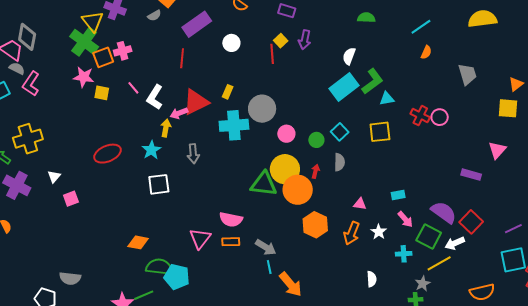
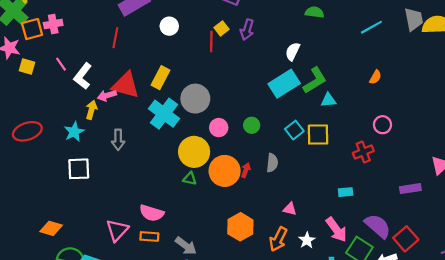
orange semicircle: (426, 52) -> (375, 77), moved
gray trapezoid: (467, 74) -> (414, 19), moved
yellow rectangle: (228, 92) -> (160, 78), size x1.5
red triangle: (196, 102) -> (126, 85), turned 36
red cross: (420, 116) -> (363, 152), moved, turned 36
cyan cross: (234, 125) -> (164, 114), turned 36
cyan square: (340, 132) -> (294, 130), moved
green circle: (316, 140) -> (252, 125), moved
yellow circle: (285, 169) -> (194, 152), moved
purple rectangle: (471, 175) -> (410, 189), turned -30
green triangle: (264, 184) -> (190, 179), size x0.5
orange circle: (298, 190) -> (225, 171), moved
cyan rectangle: (398, 195) -> (346, 192), moved
pink arrow: (405, 219) -> (336, 230), size x1.4

